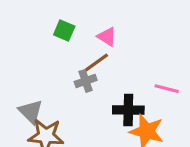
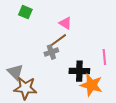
green square: (64, 31) -> (25, 12), moved
pink line: (167, 89) -> (104, 57), turned 70

